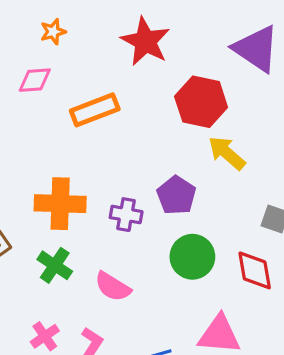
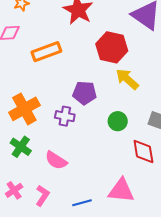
purple pentagon: (176, 195) -> (85, 93), moved, turned -30
orange cross: (60, 204) -> (24, 109), turned -32
green circle: (192, 257) -> (118, 121), moved, size x0.7

